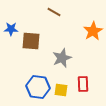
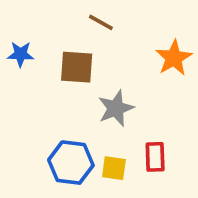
brown square: (31, 41) -> (77, 67), moved

